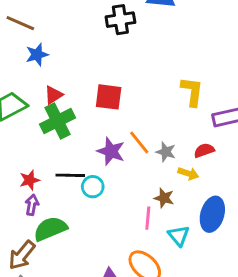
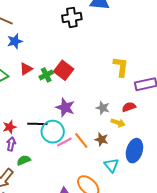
red square: (109, 97) -> (64, 70), turned 30
green cross: (58, 121) -> (46, 75), moved, size x0.6
orange line: (139, 143) -> (81, 140), moved
cyan circle: (93, 187) -> (53, 132), size x1.5
pink line: (148, 218) -> (64, 142), moved, turned 56
green semicircle: (50, 229) -> (24, 160), size x0.6

